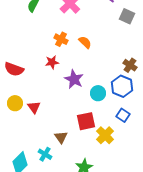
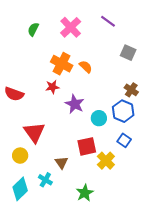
gray square: (127, 16) -> (128, 53), moved
orange cross: (61, 39) -> (62, 64), size x1.5
yellow circle: (15, 103) -> (20, 156), moved
red triangle: (34, 107) -> (34, 132), size x1.6

